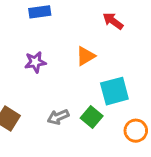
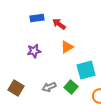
red arrow: (113, 21) -> (59, 24), moved

